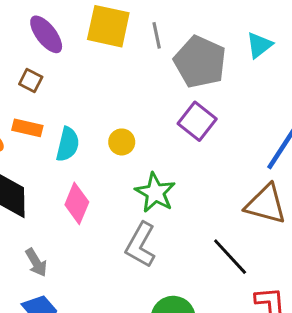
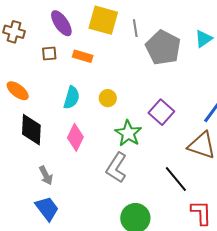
brown square: (31, 81) -> (49, 54), turned -35
purple square: (197, 121) -> (161, 112), moved
orange rectangle: (27, 128) -> (83, 56), moved

